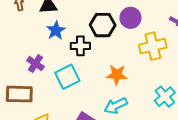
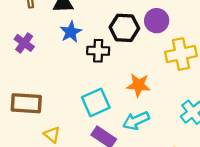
purple cross: (35, 64) -> (24, 43), moved
cyan square: (67, 77) -> (96, 102), moved

